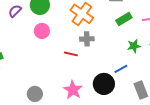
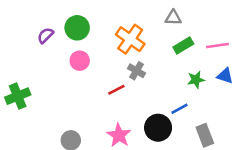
gray cross: (87, 39) -> (137, 71), turned 32
red line: (71, 54) -> (116, 90), turned -40

